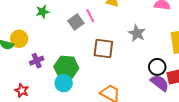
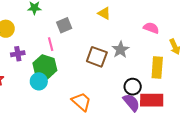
pink line: (90, 16) -> (51, 44), moved
brown square: (103, 49) -> (97, 57), moved

